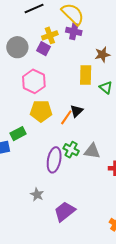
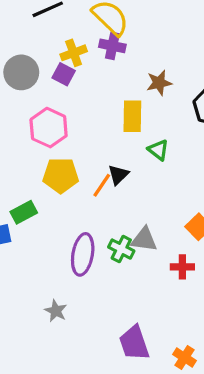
green triangle: (106, 88) -> (158, 150), moved
green cross: (71, 150) -> (121, 249), moved
purple trapezoid: (65, 211) -> (134, 343), moved, turned -70

